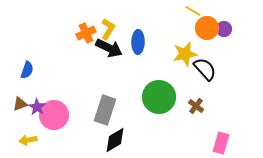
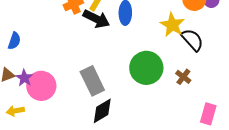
yellow star: (185, 54) -> (172, 25), turned -30
gray rectangle: (105, 110) -> (92, 81), turned -44

